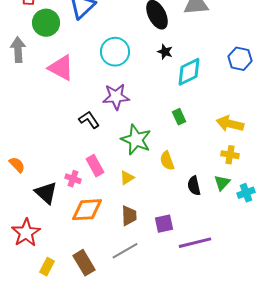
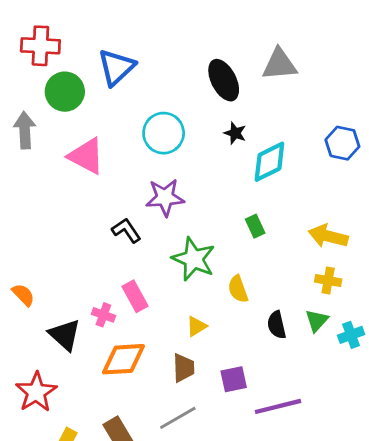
yellow triangle: (127, 178) -> (196, 326), moved

